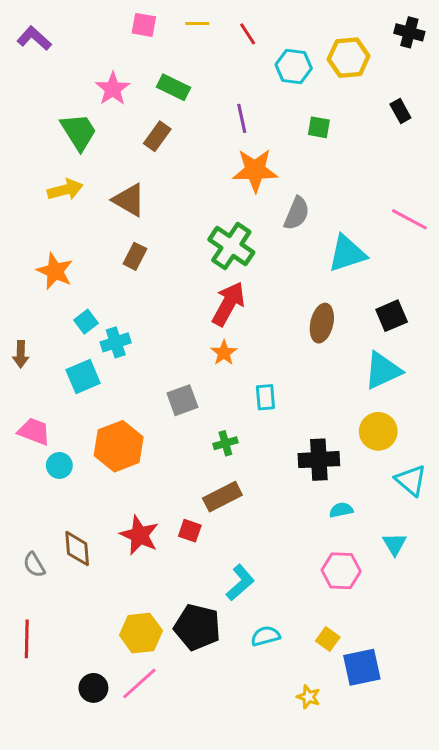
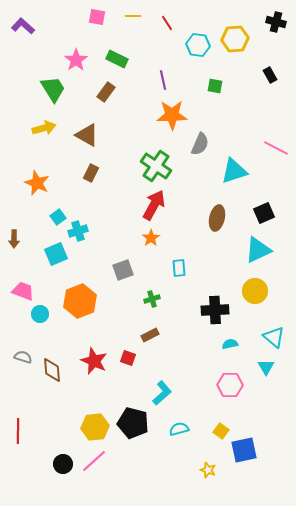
cyan triangle: (411, 480) -> (274, 337), moved
brown rectangle: (222, 497) -> (150, 335), size x0.7
gray semicircle: (34, 565) -> (23, 357), moved, turned 138

